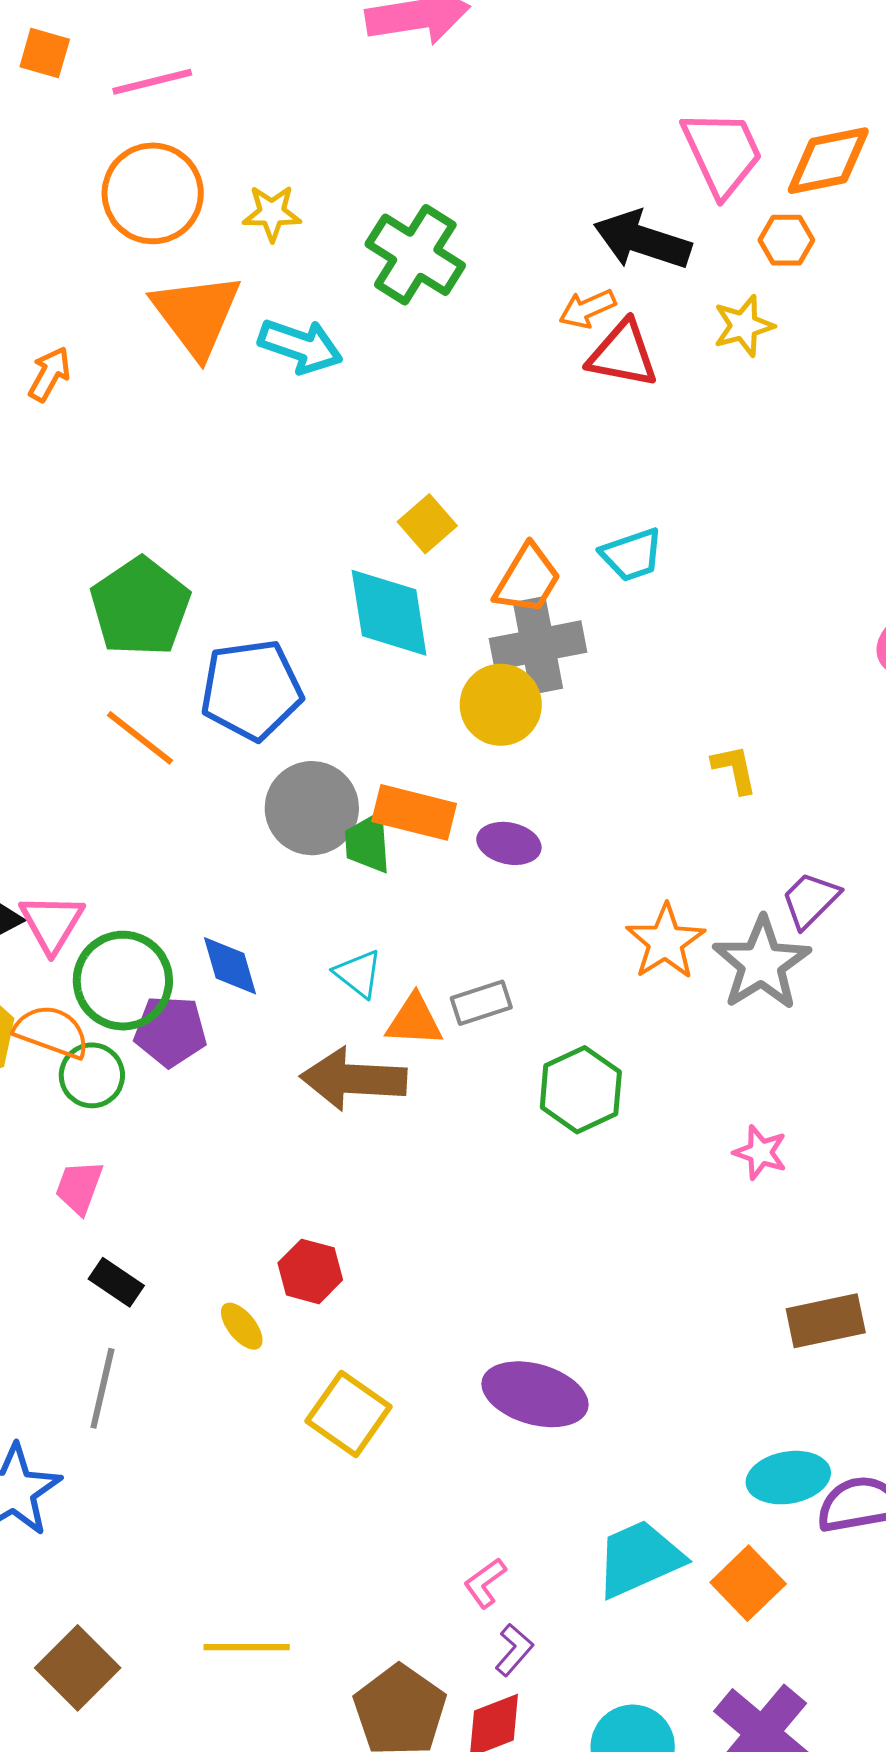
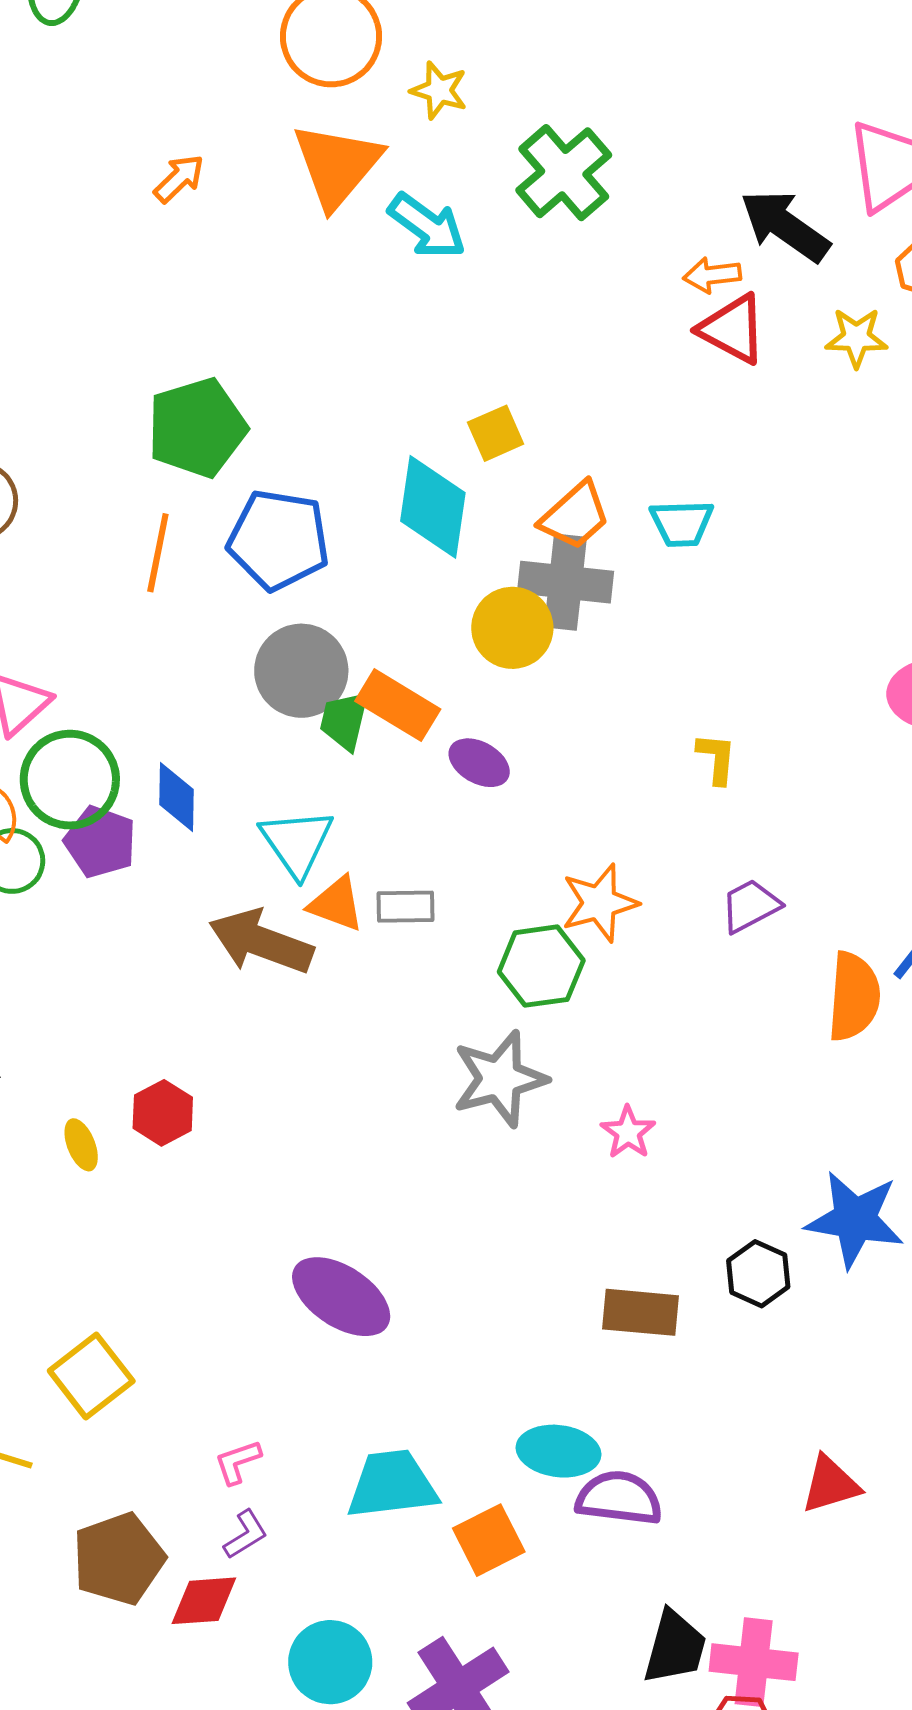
orange line: (140, 738) -> (158, 553), turned 46
gray star: (762, 963) -> (500, 1079), moved
cyan triangle: (358, 974) -> (297, 842), size x1.5
green hexagon: (581, 1090) -> (541, 966), moved
yellow square: (349, 1414) -> (91, 1376), moved

